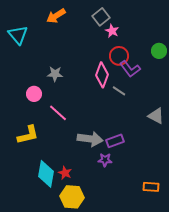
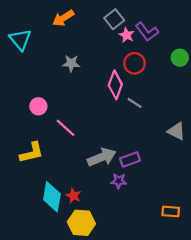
purple L-shape: (130, 69) -> (147, 32), moved
gray star: (55, 74) -> (71, 63), moved
gray arrow: (90, 139) -> (102, 157), turned -30

